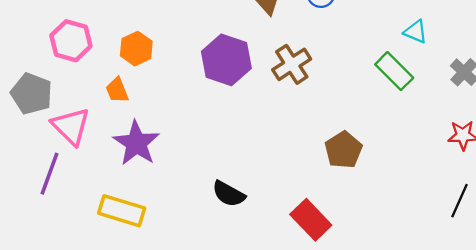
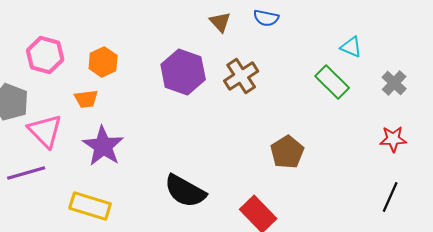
orange trapezoid: (117, 90) -> (86, 99), turned -75
purple line: (50, 174) -> (26, 173), turned 54
black semicircle: (229, 194) -> (185, 191), size x1.4

